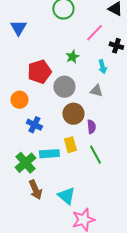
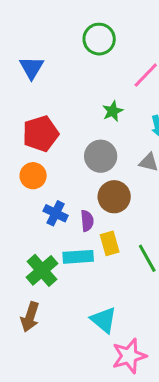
red pentagon: (39, 72) -> (41, 134), moved
purple semicircle: (91, 127) -> (87, 221), moved
brown arrow: (35, 190) -> (30, 317), moved, turned 42

